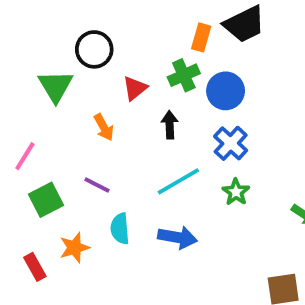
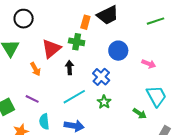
black circle: (94, 49) -> (24, 19), moved
green cross: (184, 75) -> (77, 42), turned 35
red triangle: (135, 88) -> (51, 49), size x1.5
blue circle: (226, 91) -> (118, 51), moved

